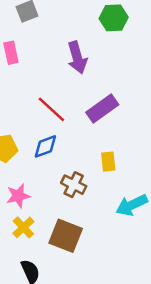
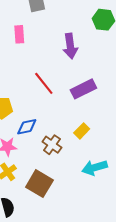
blue diamond: (45, 146) -> (27, 127), moved
yellow rectangle: (108, 162) -> (82, 131), turned 42

